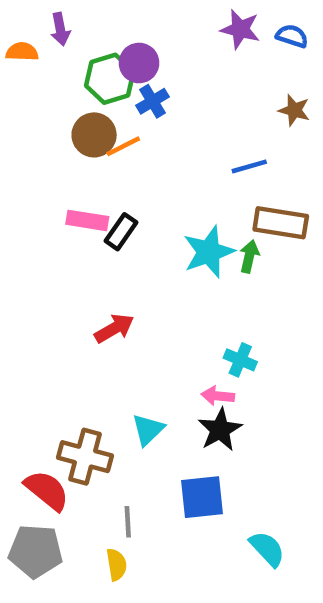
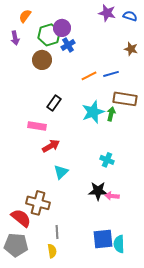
purple arrow: (60, 29) -> (15, 38), moved
orange semicircle: (22, 52) -> (25, 16), moved, turned -56
orange line: (123, 146) -> (89, 76), moved
pink rectangle: (87, 220) -> (37, 126), moved
pink arrow: (218, 396) -> (112, 196), moved
cyan triangle: (148, 430) -> (61, 172), moved
black star: (220, 430) -> (98, 191), turned 30
blue square: (202, 497) -> (103, 239), moved
cyan semicircle: (267, 549) -> (119, 244), turned -138

